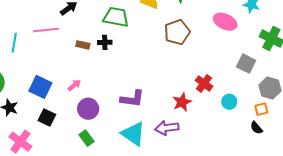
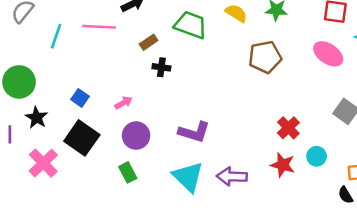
black cross: (105, 42) -> (161, 67), moved
brown rectangle: (83, 45) -> (149, 42), moved, turned -56
blue square: (40, 87) -> (80, 98), size x0.6
red star: (182, 102) -> (283, 165), moved, turned 30
black square: (47, 117) -> (82, 138), size x1.5

